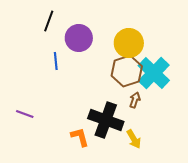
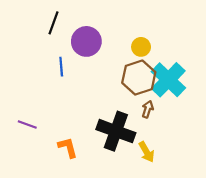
yellow circle: (129, 43) -> (141, 47), size x0.6
orange L-shape: (80, 137) -> (68, 147), moved

